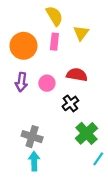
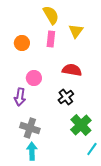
orange circle: (23, 46) -> (22, 43), size x0.6
purple arrow: (21, 82) -> (20, 97), moved
pink circle: (47, 83) -> (34, 78), moved

